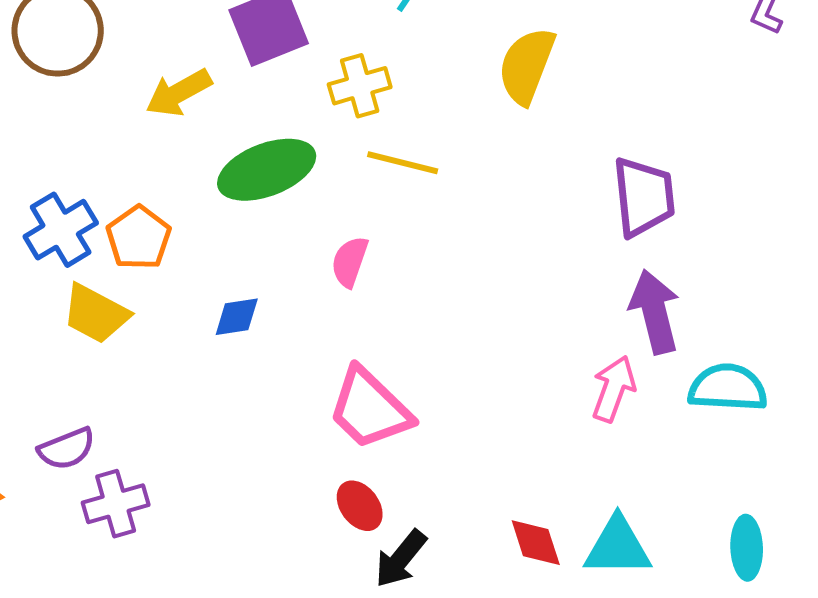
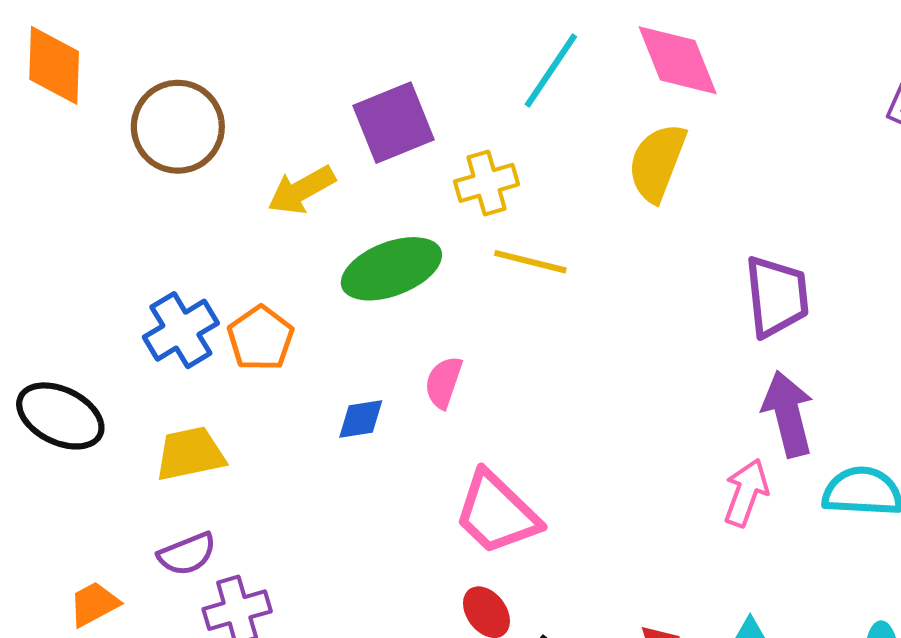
pink semicircle: (350, 262) -> (444, 382), moved
yellow trapezoid: (96, 314) -> (190, 454), moved, turned 140

